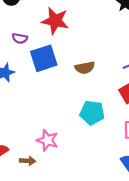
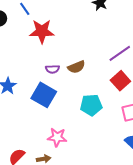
purple semicircle: (20, 38) -> (52, 69), moved
blue square: (44, 58) -> (44, 95), moved, turned -30

